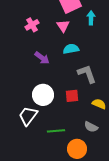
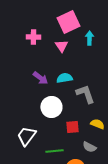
pink cross: (32, 25) -> (33, 37), moved, turned 32
cyan semicircle: (71, 49) -> (64, 78), moved
white circle: (43, 95) -> (51, 107), moved
red square: (72, 96) -> (72, 127), moved

